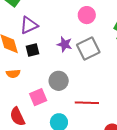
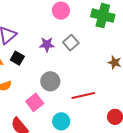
gray square: (88, 49) -> (71, 43), size x0.7
black square: (33, 50) -> (17, 58), turned -32

